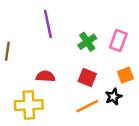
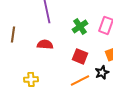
red semicircle: (46, 76) -> (45, 44), moved
yellow cross: (29, 105) -> (31, 79), size x0.6

